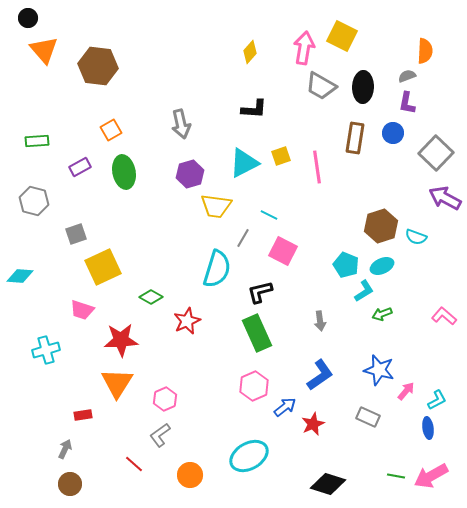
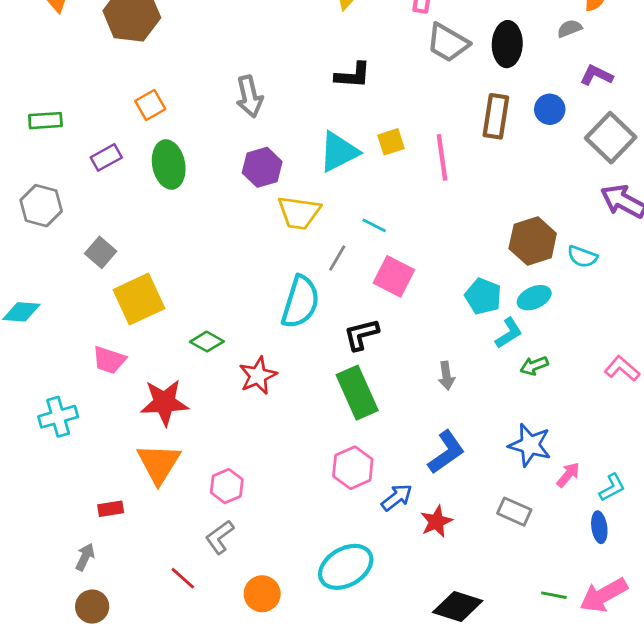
purple L-shape: (407, 103) -> (596, 75), moved, turned 105
gray square: (76, 234) -> (101, 252), turned -30

